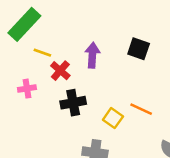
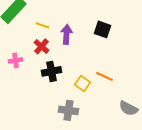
yellow line: (42, 53) -> (42, 25), moved

